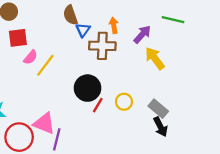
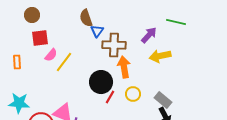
orange arrow: (114, 25) -> (124, 67), moved, size x1.5
yellow arrow: (155, 58) -> (160, 56), turned -65

